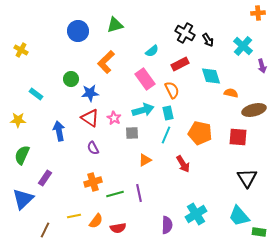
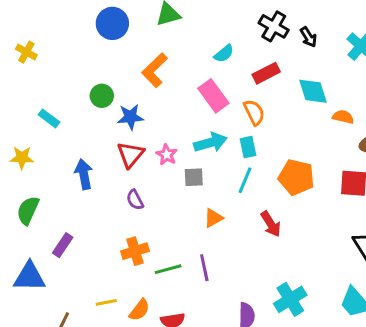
red triangle: (90, 118) -> (130, 155), turned 36
blue triangle: (23, 199) -> (29, 277), turned 45

